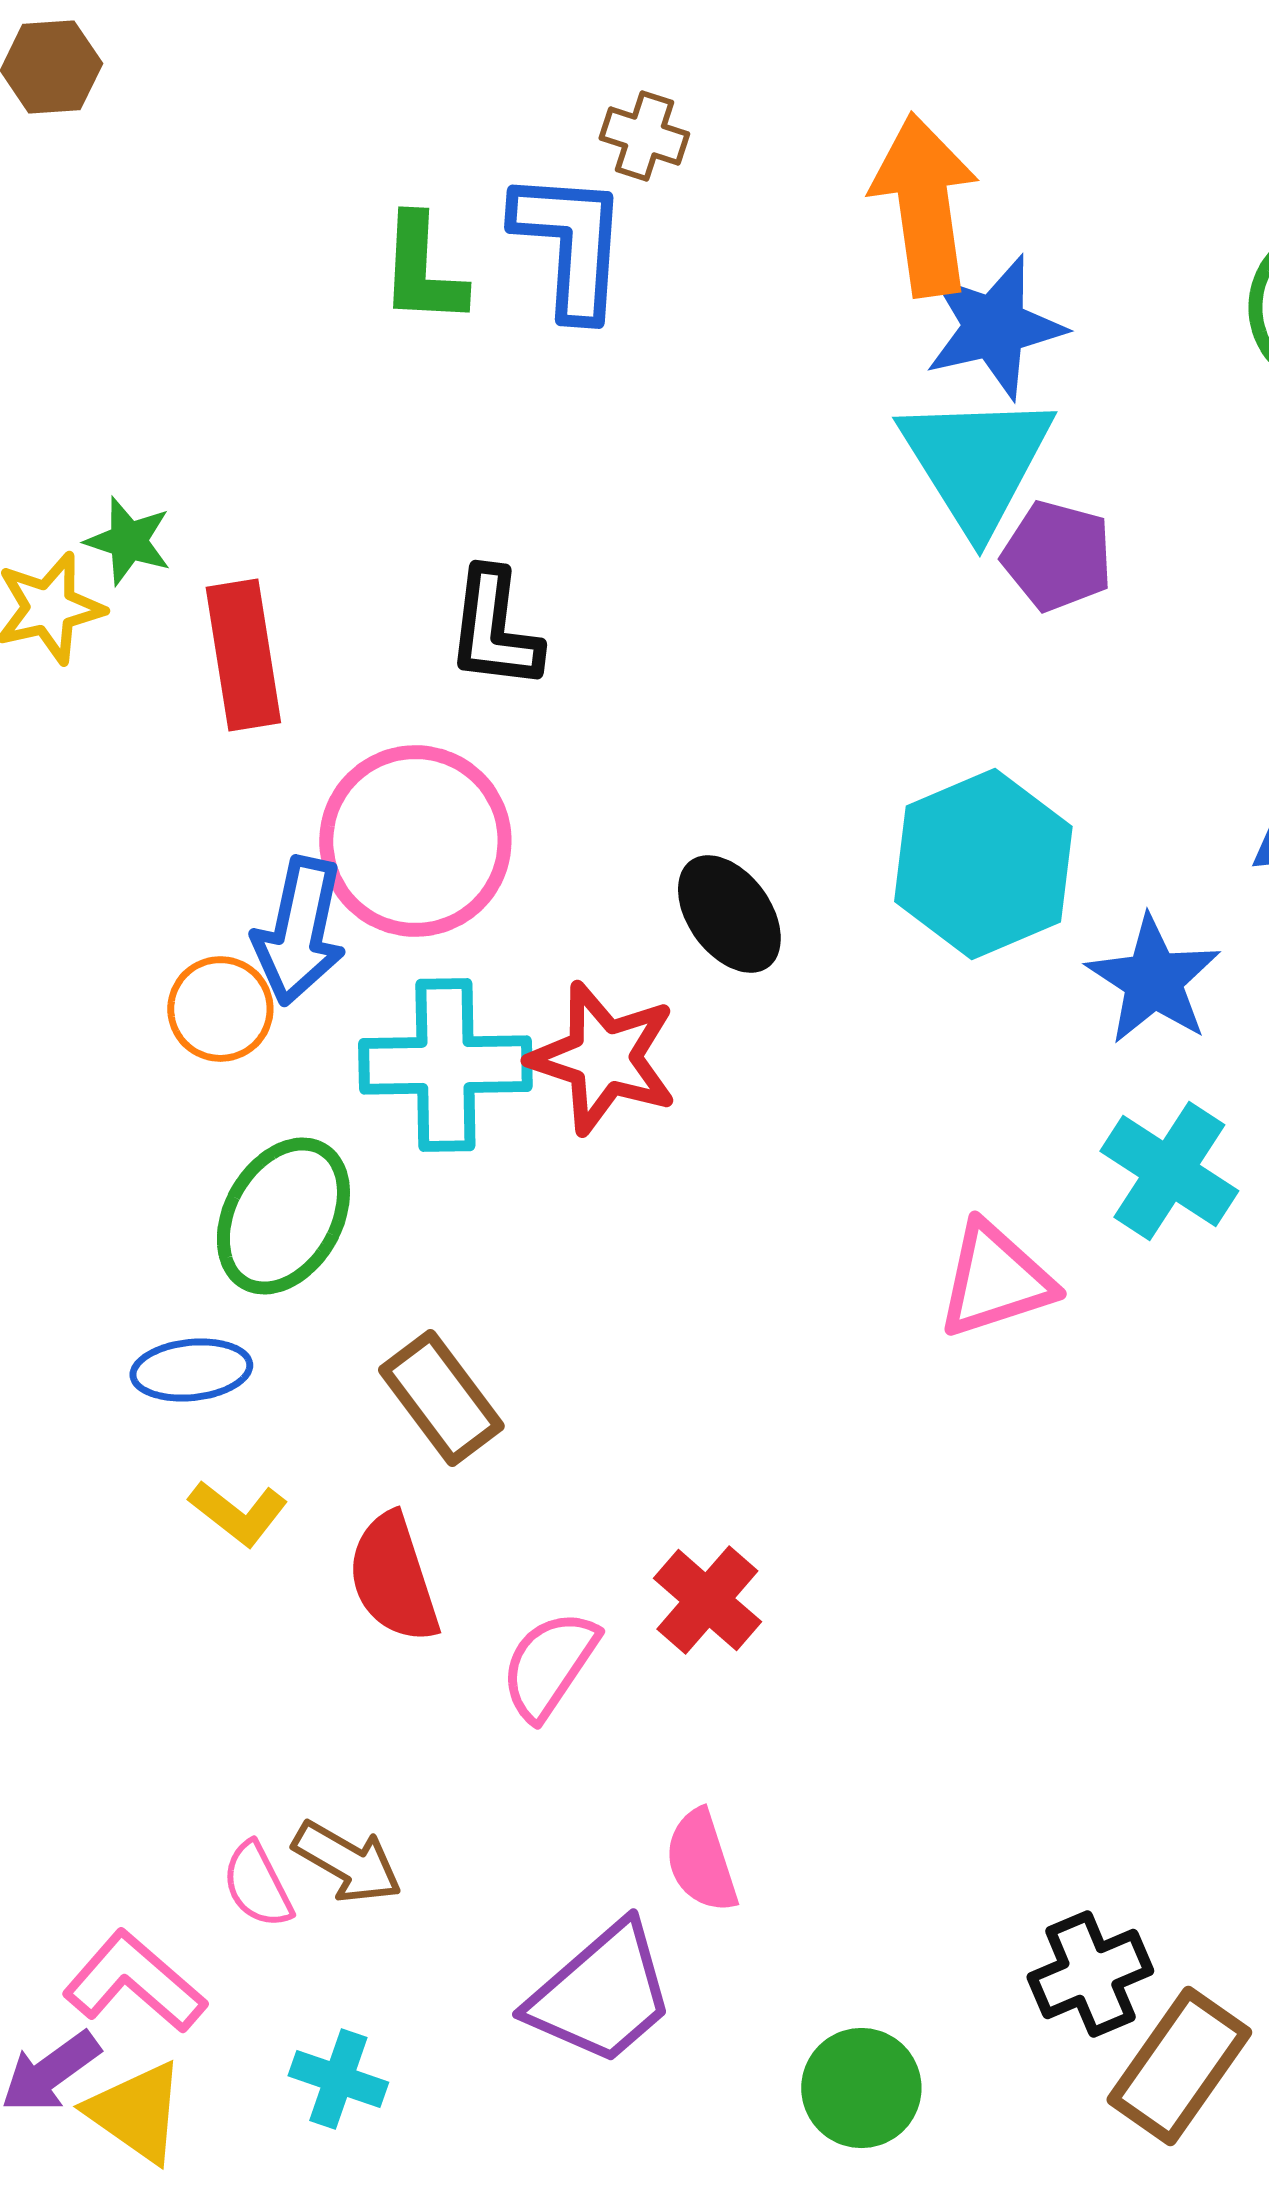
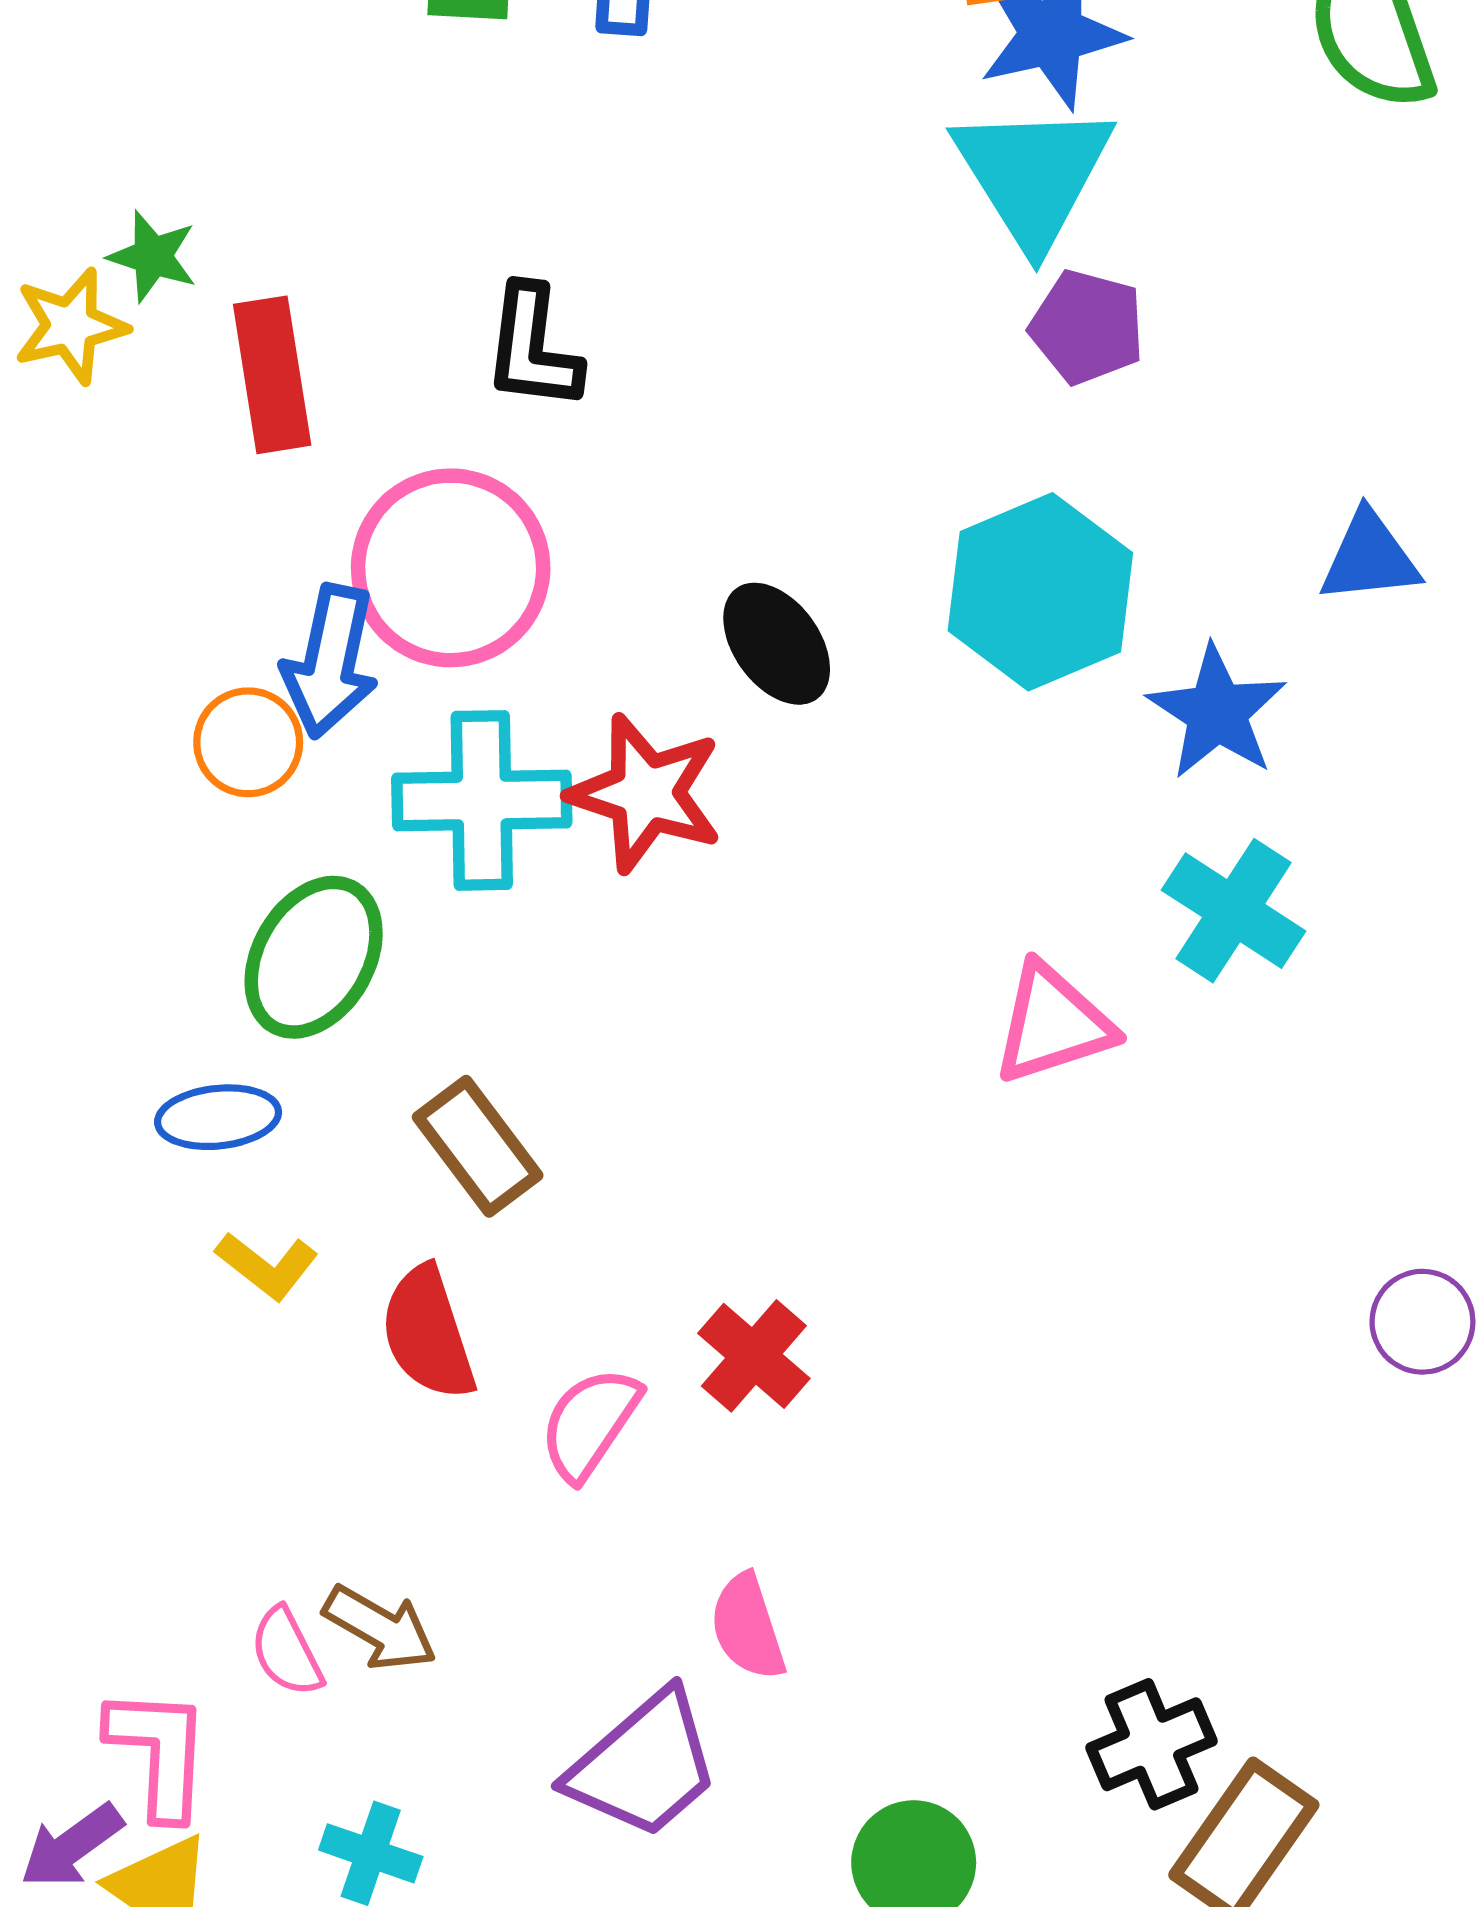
purple pentagon: (1057, 556) -> (1087, 327), moved
pink L-shape: (134, 1982) -> (159, 1753), turned 52

